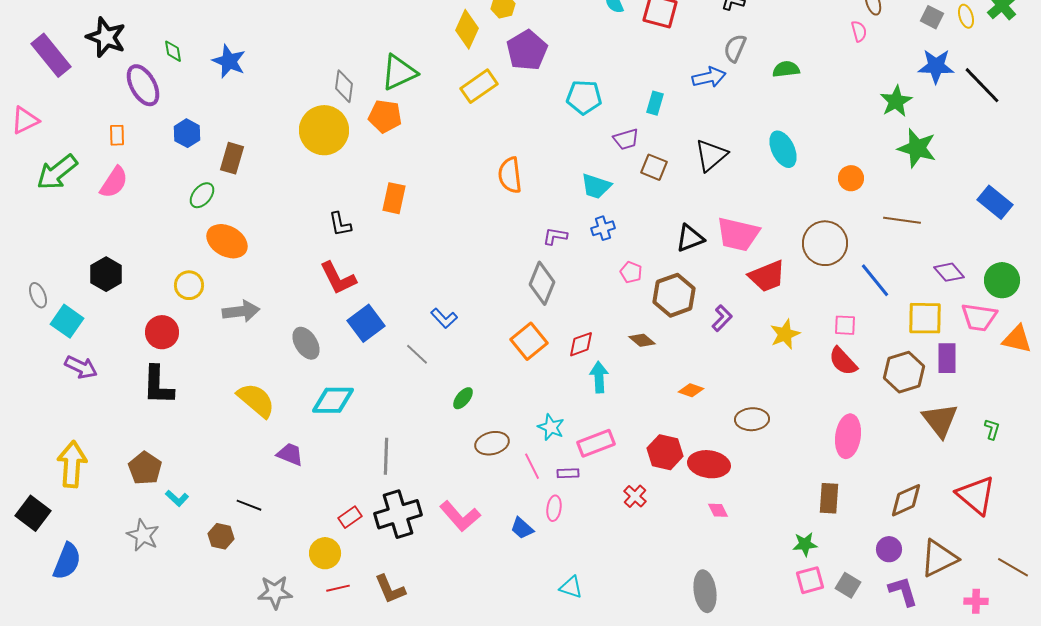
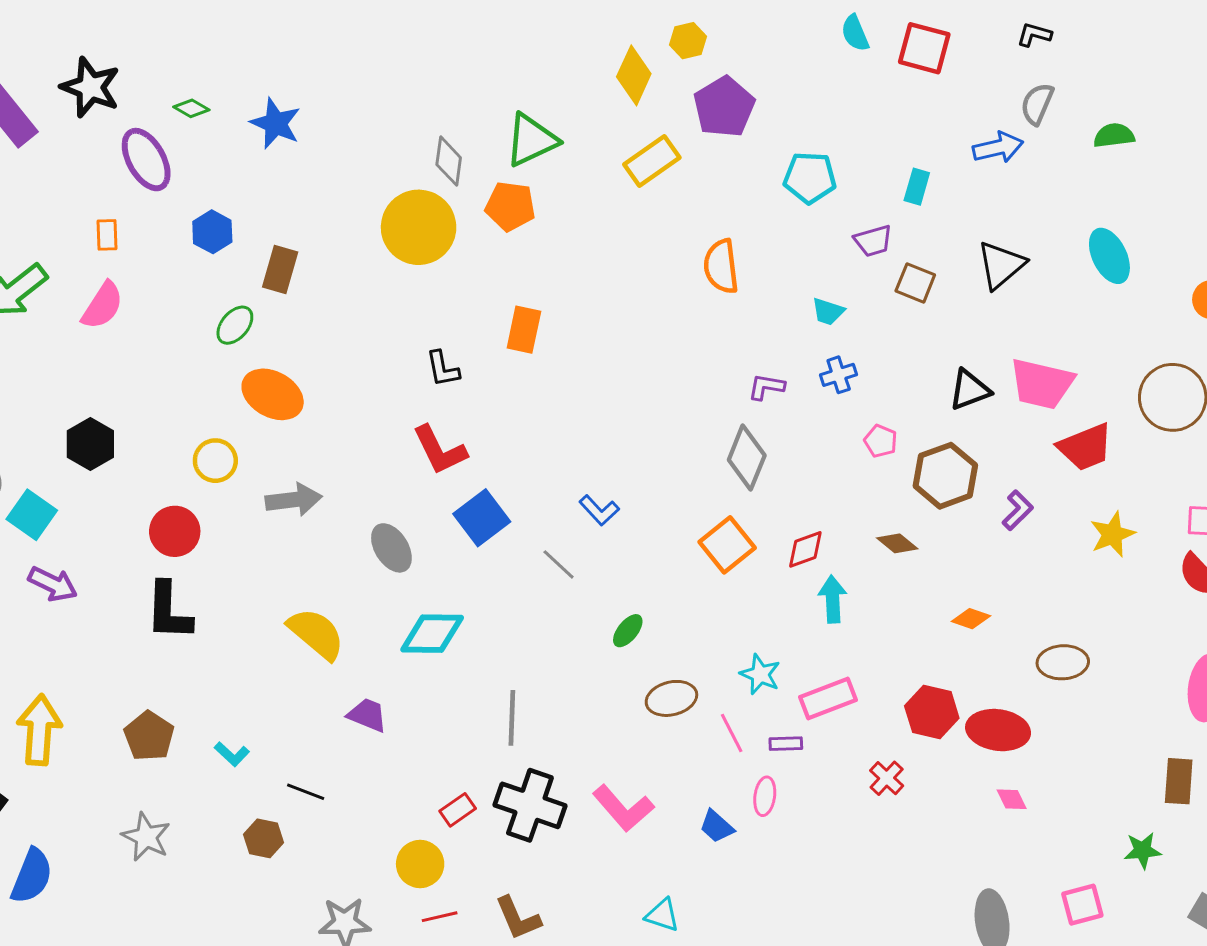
green diamond: (173, 51) -> (191, 108), turned -50
orange semicircle: (510, 175) -> (721, 266), moved
cyan trapezoid: (596, 186) -> (828, 312), size x0.7
cyan L-shape: (177, 498) -> (232, 754), moved
black cross: (398, 514) -> (530, 805), turned 36
pink square: (810, 580) -> (1082, 905), moved
cyan triangle: (571, 587) -> (662, 915), moved

